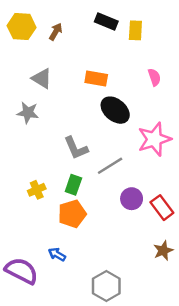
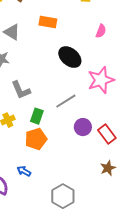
pink semicircle: (154, 77) -> (101, 31), turned 40
orange rectangle: (96, 78) -> (48, 22), moved
gray L-shape: (76, 148) -> (21, 90), moved

